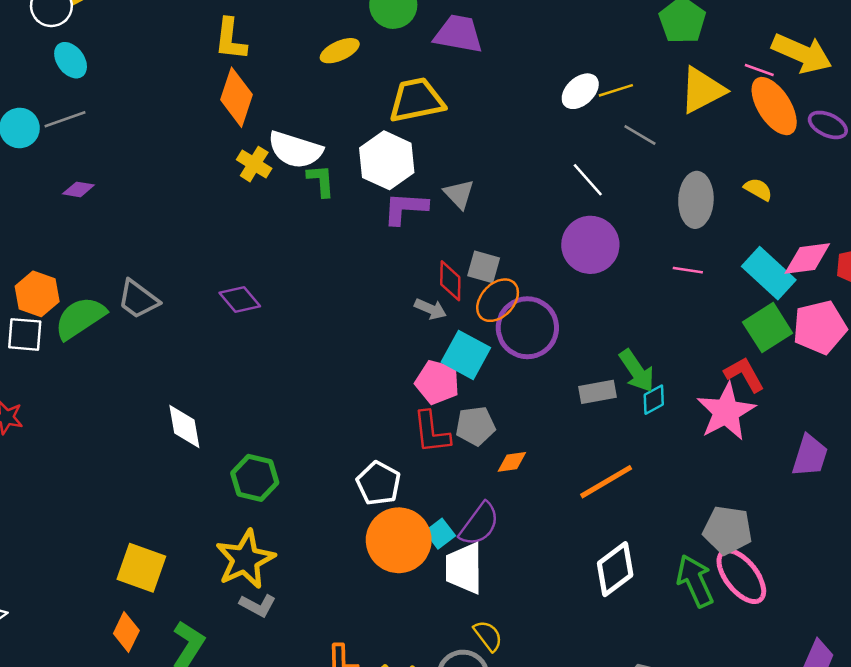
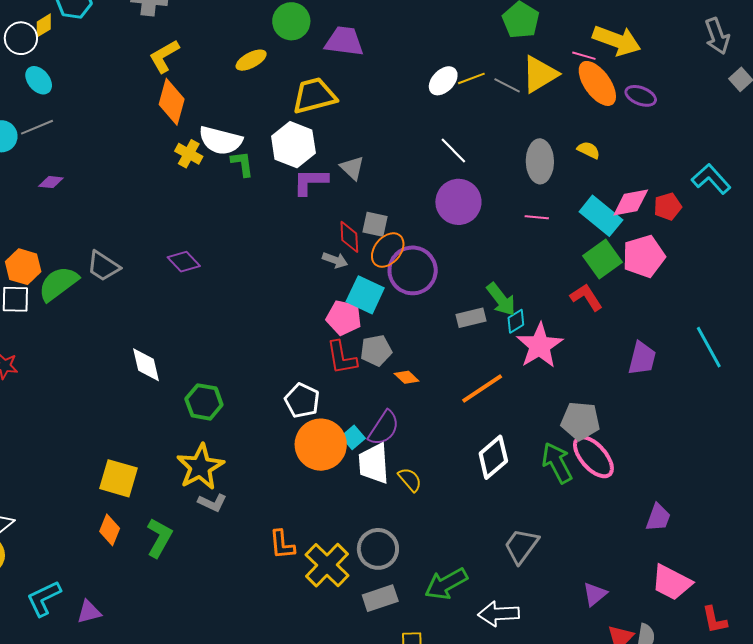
yellow L-shape: (230, 39) -> (164, 56), turned 57
gray line: (640, 135) -> (507, 85), moved
pink star: (726, 412) -> (540, 346), moved
orange diamond: (512, 462) -> (407, 377), turned 55
yellow semicircle: (488, 636) -> (410, 480), moved

